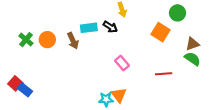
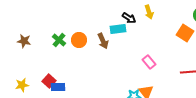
black arrow: (110, 27) -> (129, 18), moved
blue rectangle: (25, 90) -> (58, 87), turned -40

